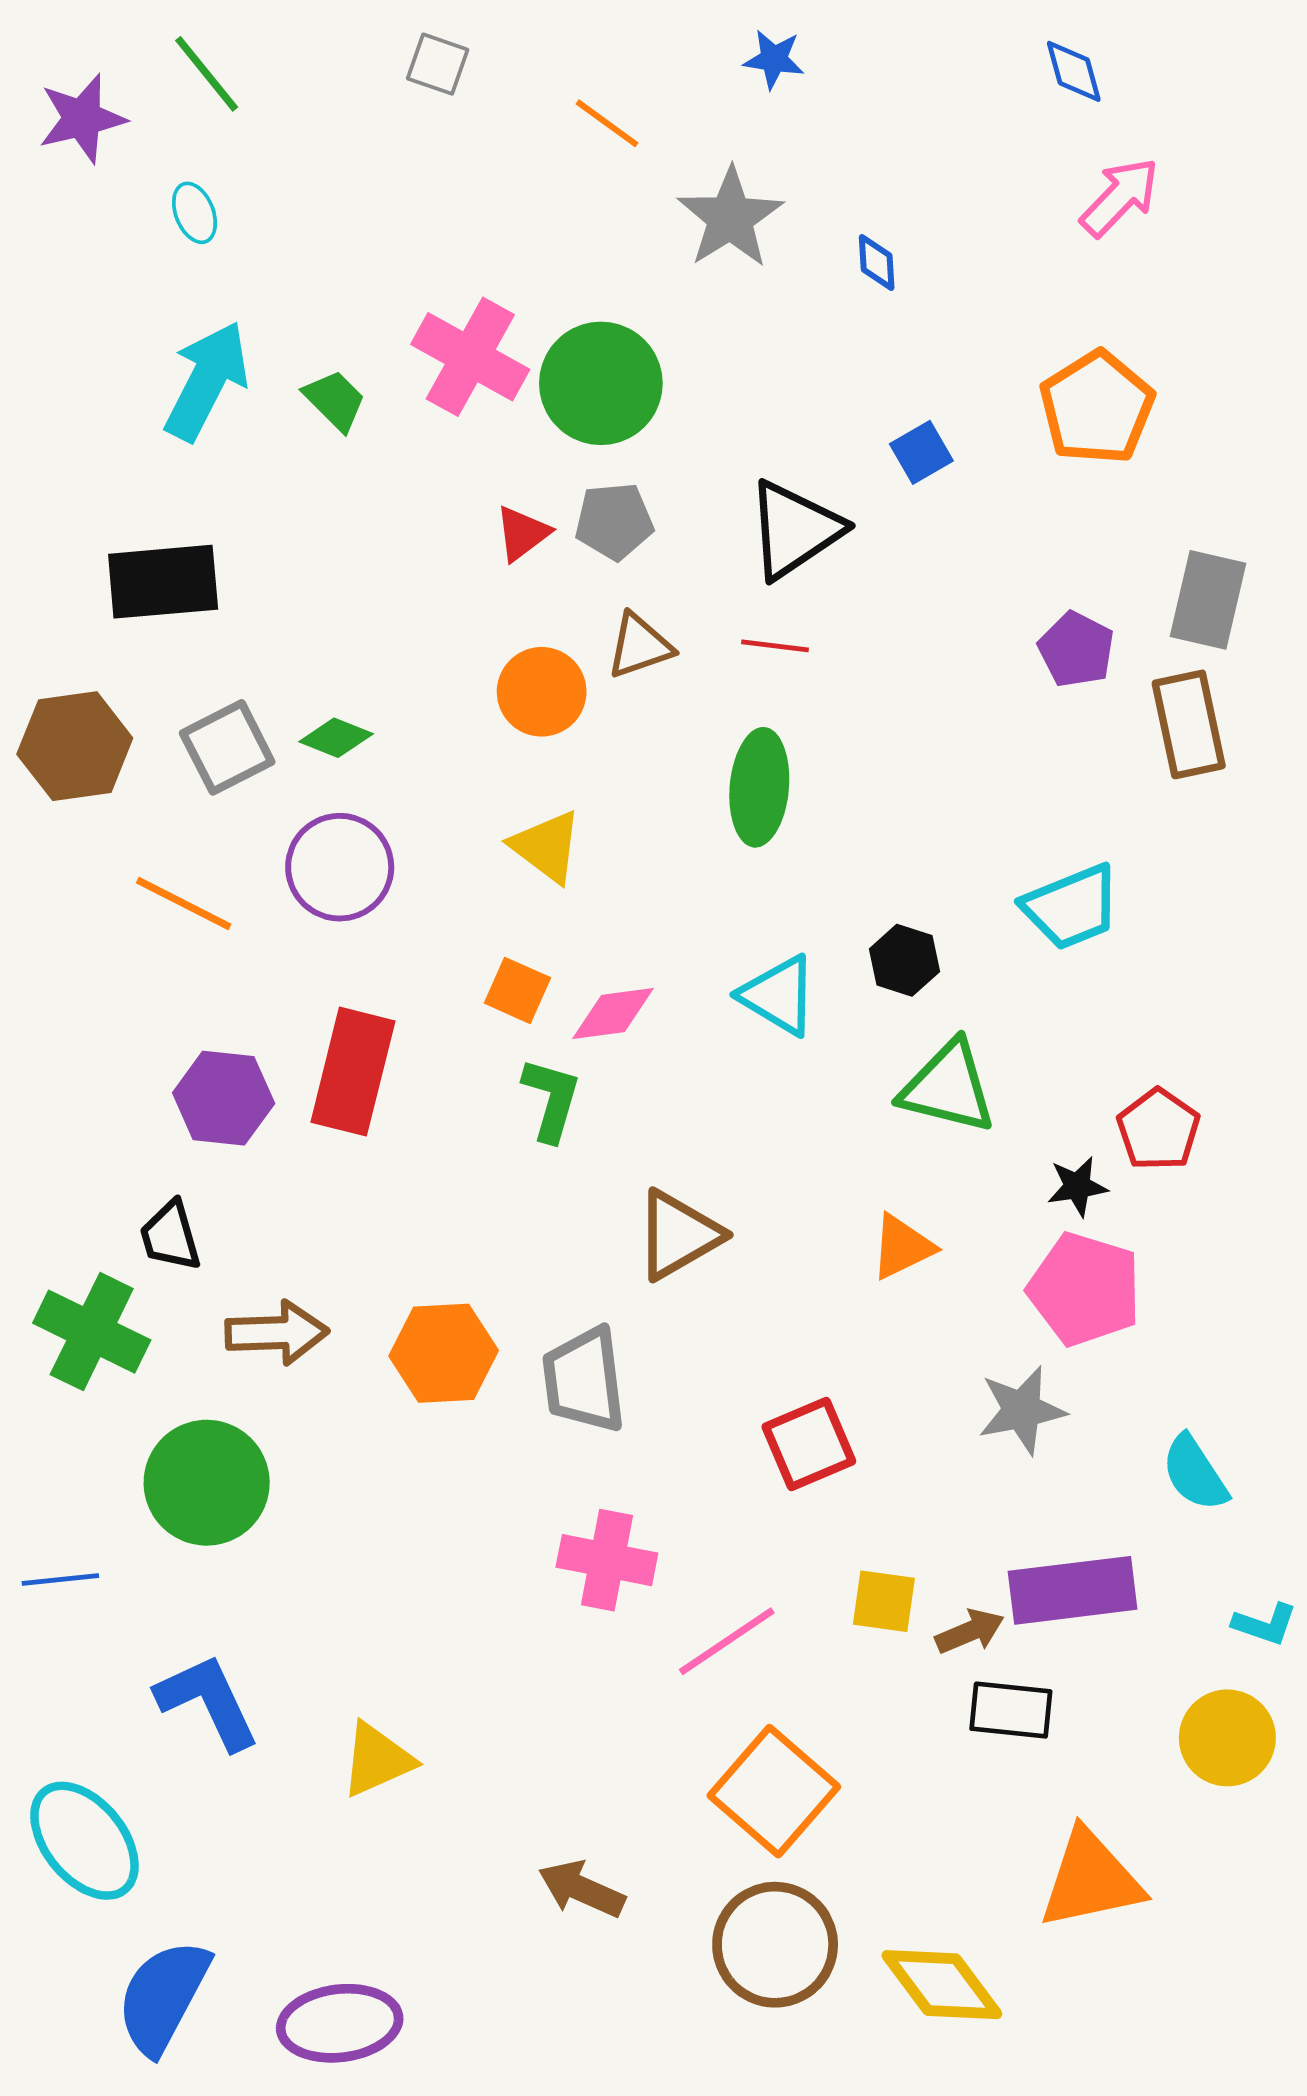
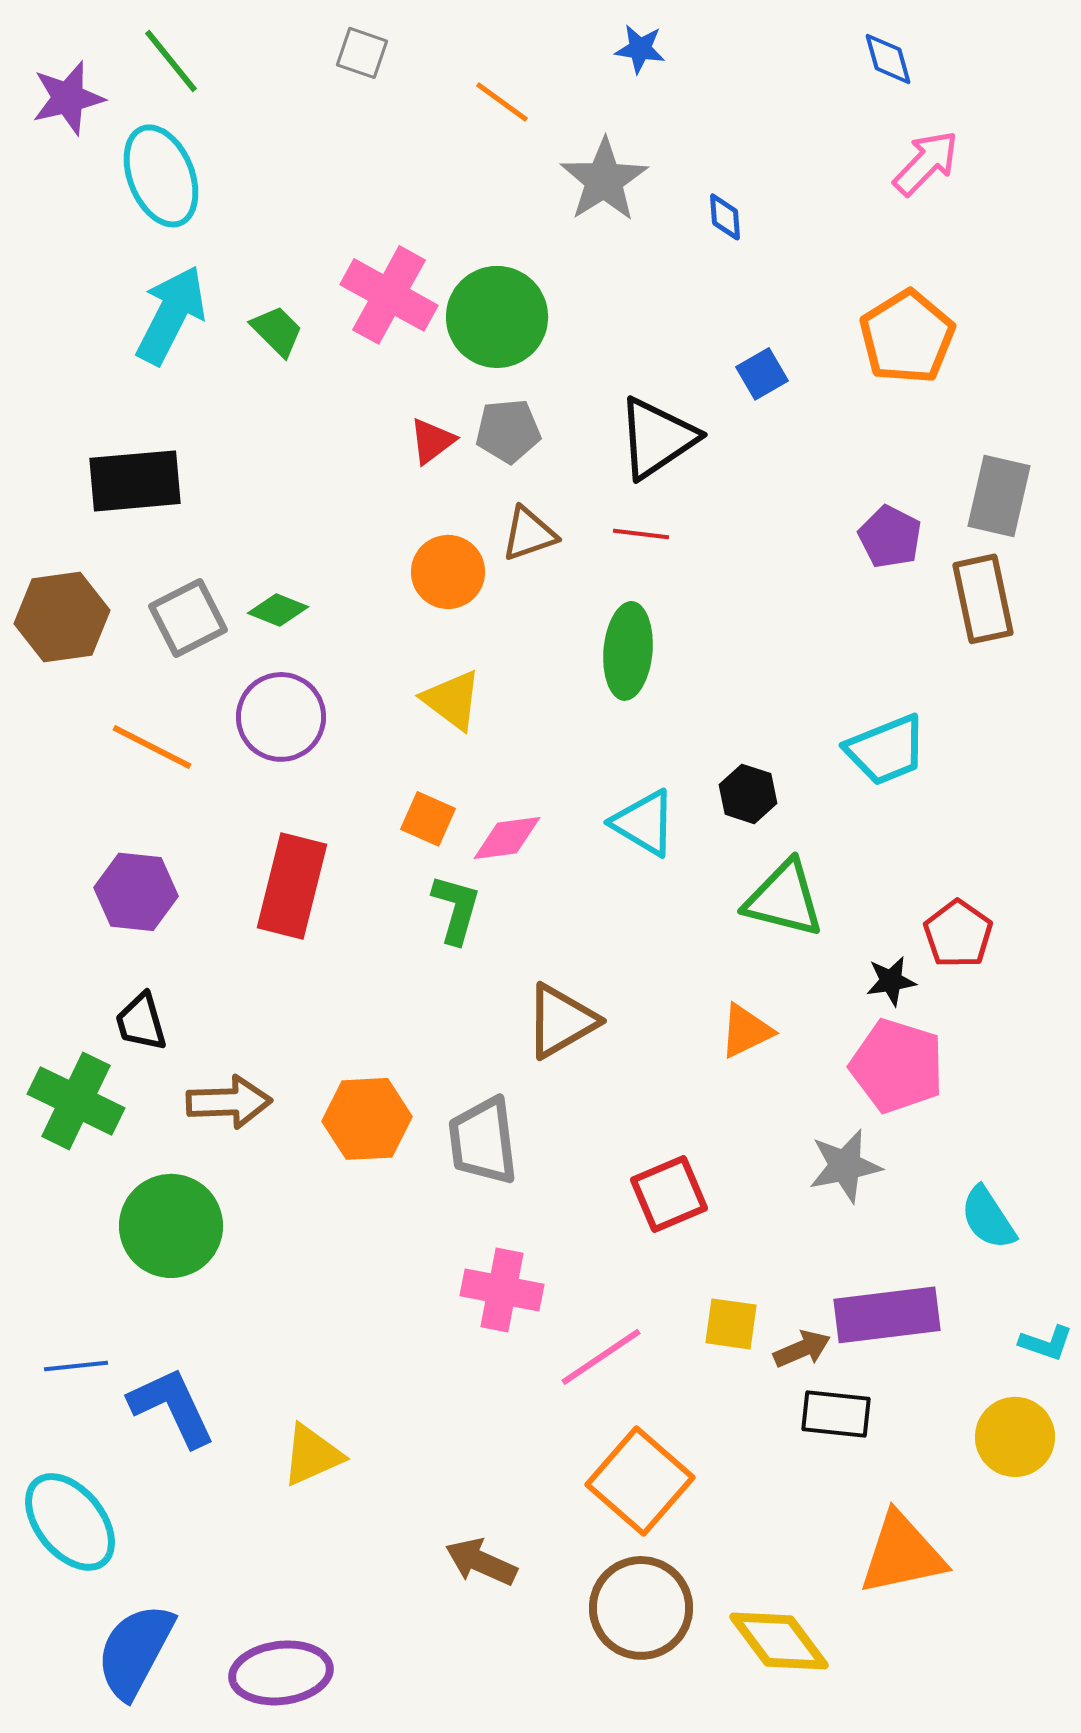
cyan ellipse: (195, 213) -> (161, 176), size x2.0
purple hexagon: (224, 1098) -> (136, 892), moved
blue line: (60, 1579) -> (76, 1366), moved

